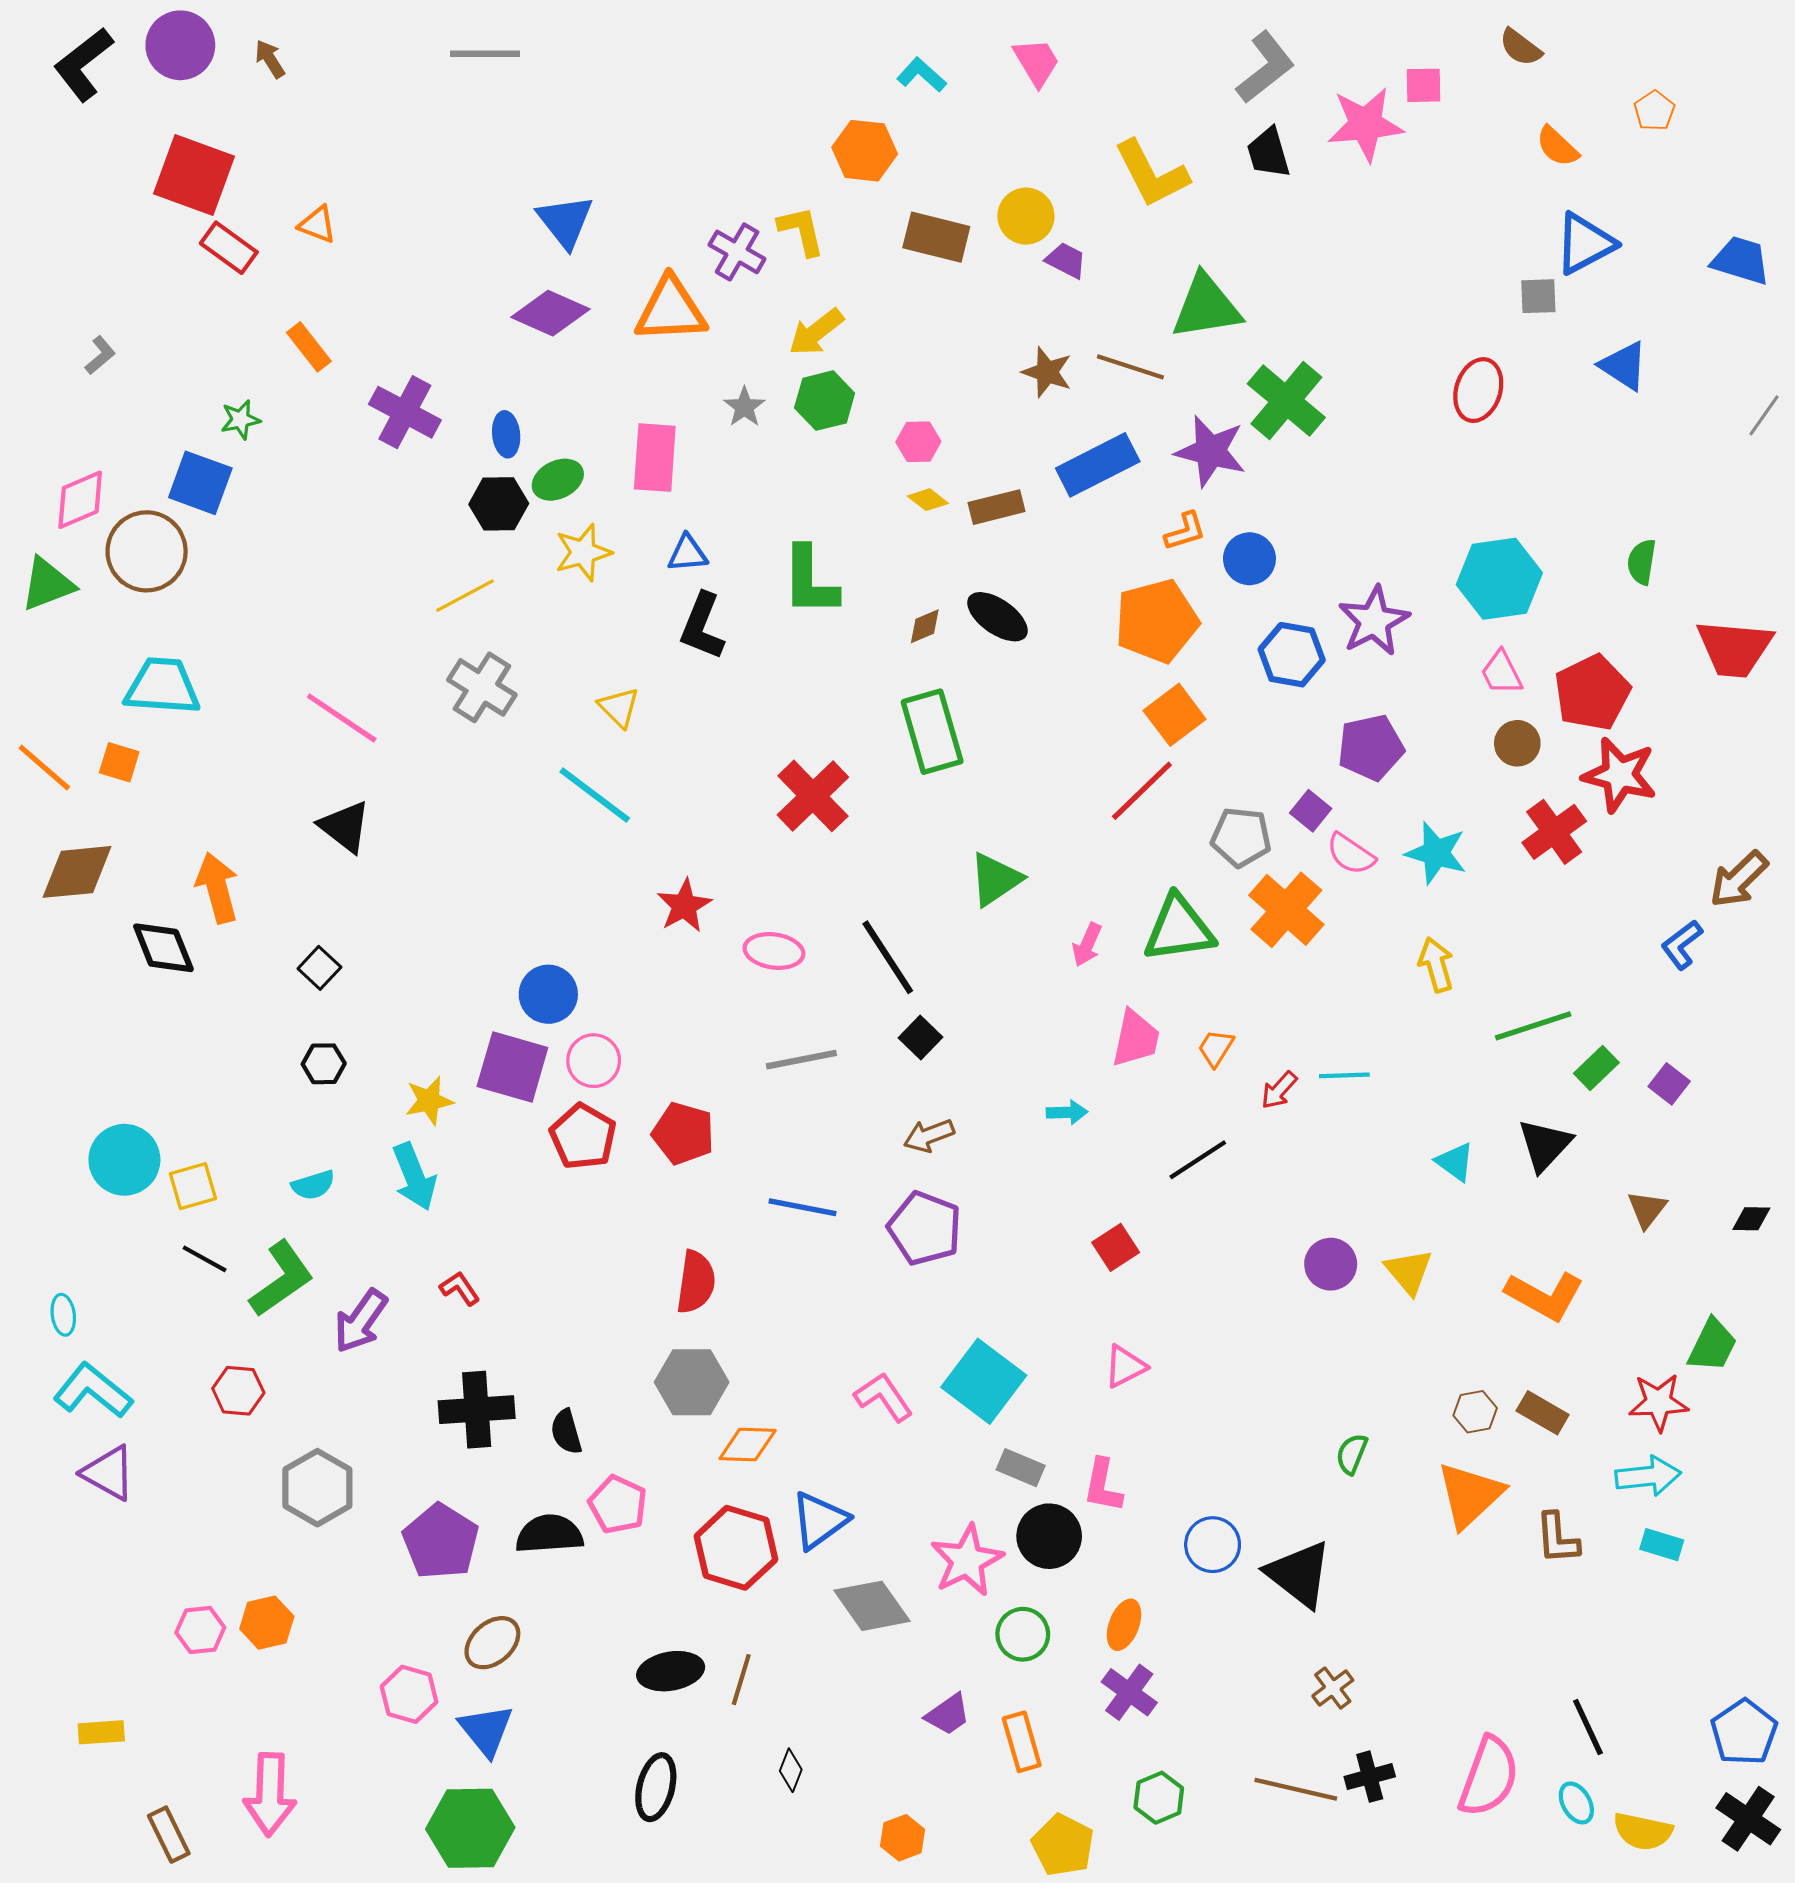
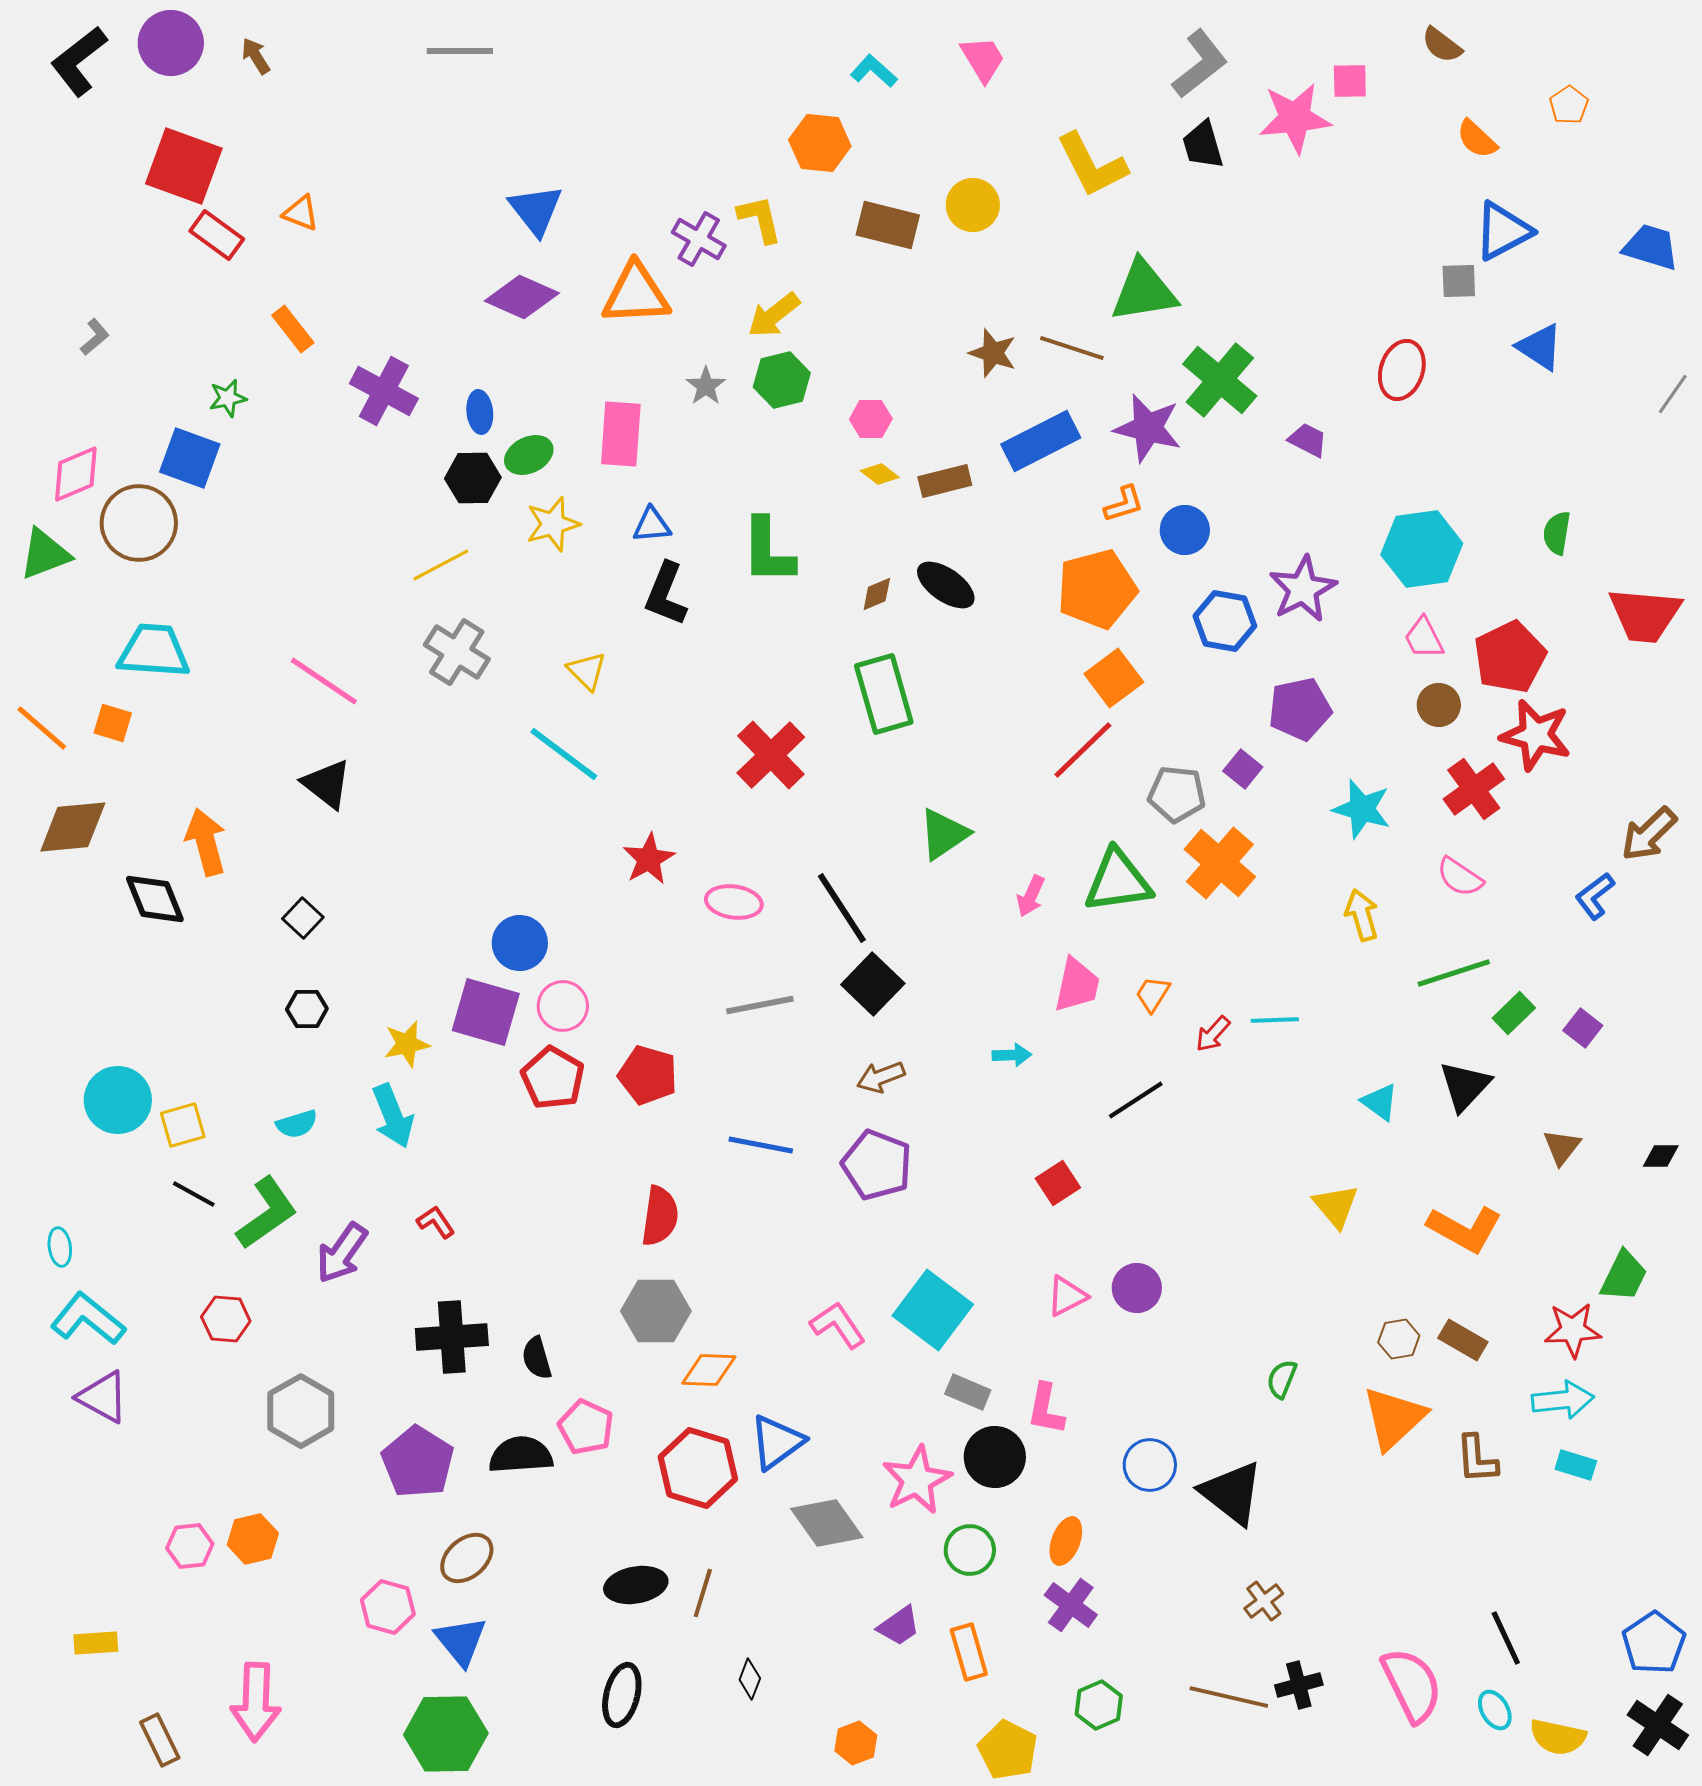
purple trapezoid: (1066, 260) -> (1308, 440), moved
pink semicircle: (1351, 854) -> (1460, 877), moved
black square: (920, 1037) -> (873, 984), size x1.5
purple circle: (1331, 1264) -> (1137, 1288), moved
pink semicircle: (1489, 1777) -> (1412, 1685), turned -46

